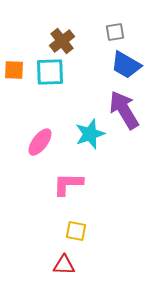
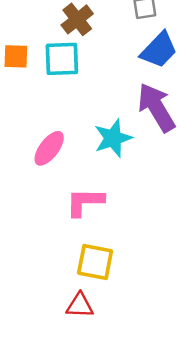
blue trapezoid: (126, 65) -> (159, 50), turned -76
yellow square: (76, 231) -> (95, 262), size x1.4

